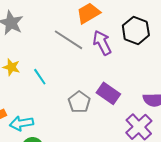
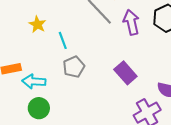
gray pentagon: (79, 102) -> (74, 67), moved

